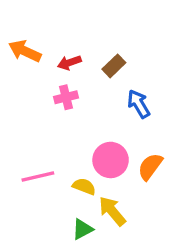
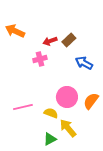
red arrow: (69, 63) -> (50, 41), moved
blue arrow: (139, 104) -> (84, 63), turned -30

